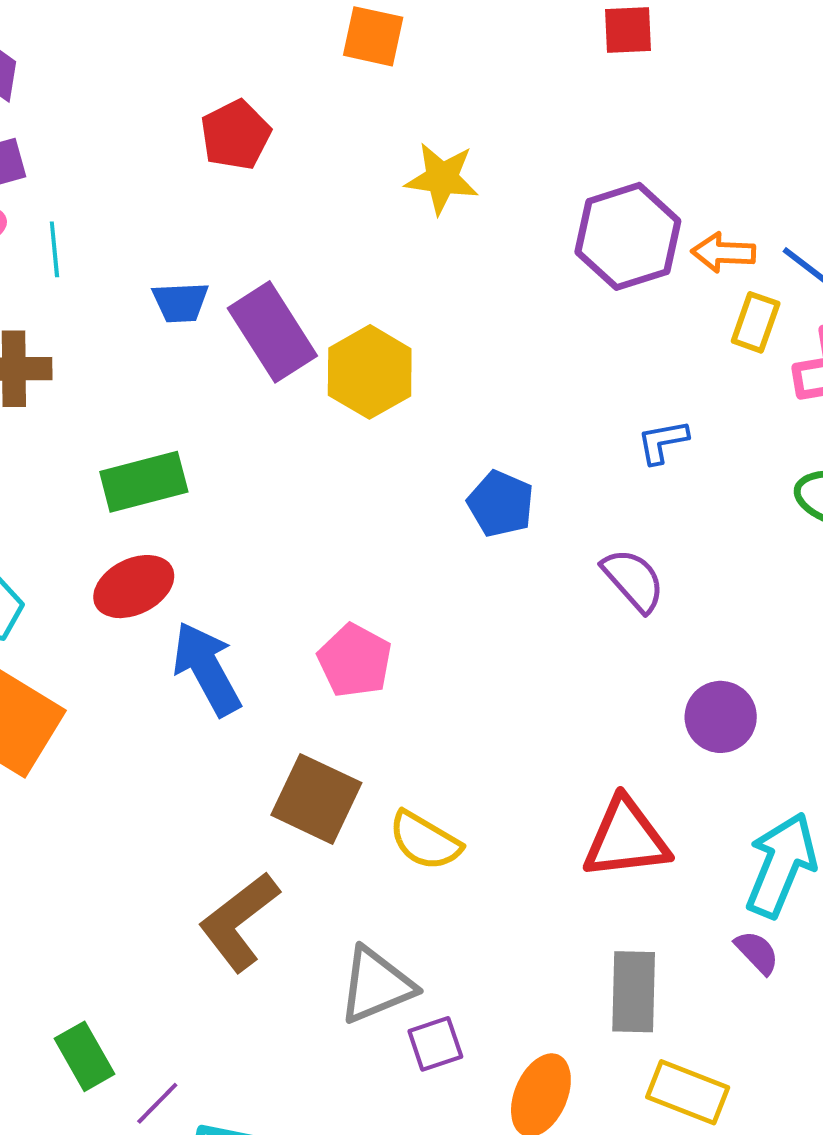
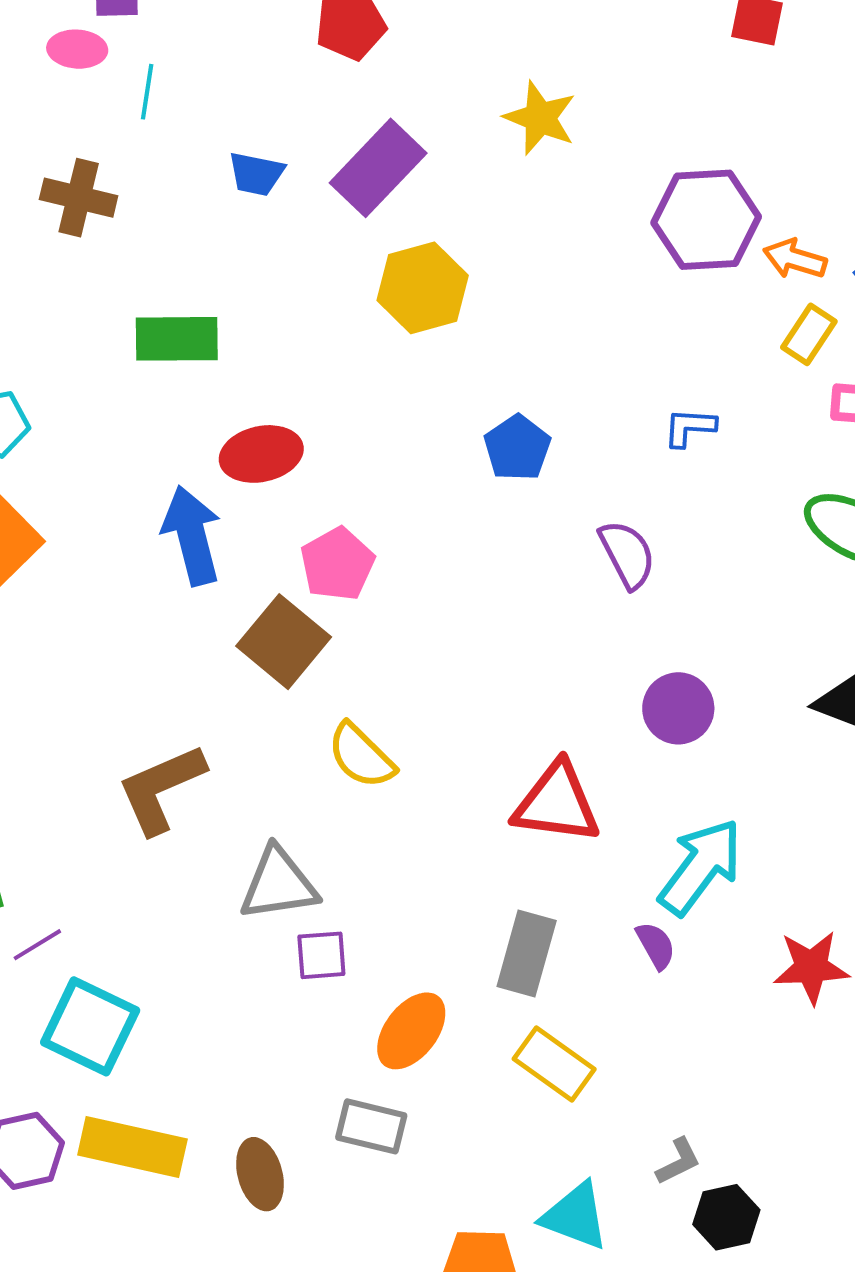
purple rectangle: (272, 332) -> (378, 168), moved, turned 62
red ellipse: (134, 587) -> (261, 454), moved
brown square: (316, 799) -> (284, 642), moved

